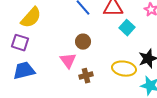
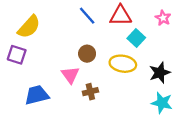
yellow ellipse: (124, 69) -> (123, 64), moved
blue trapezoid: (24, 71) -> (37, 95), moved

